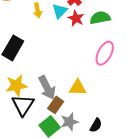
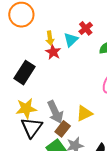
red star: (76, 18) -> (53, 52), moved
yellow triangle: (78, 88) -> (84, 113), turned -30

